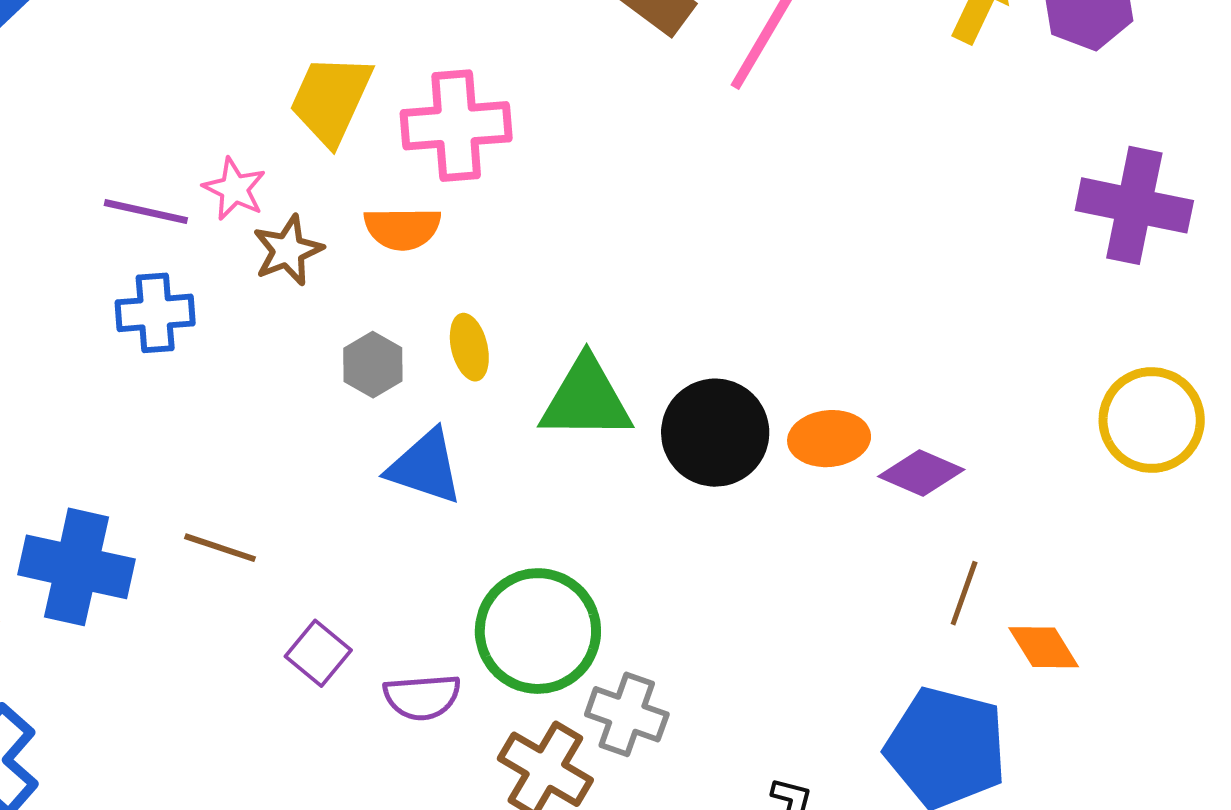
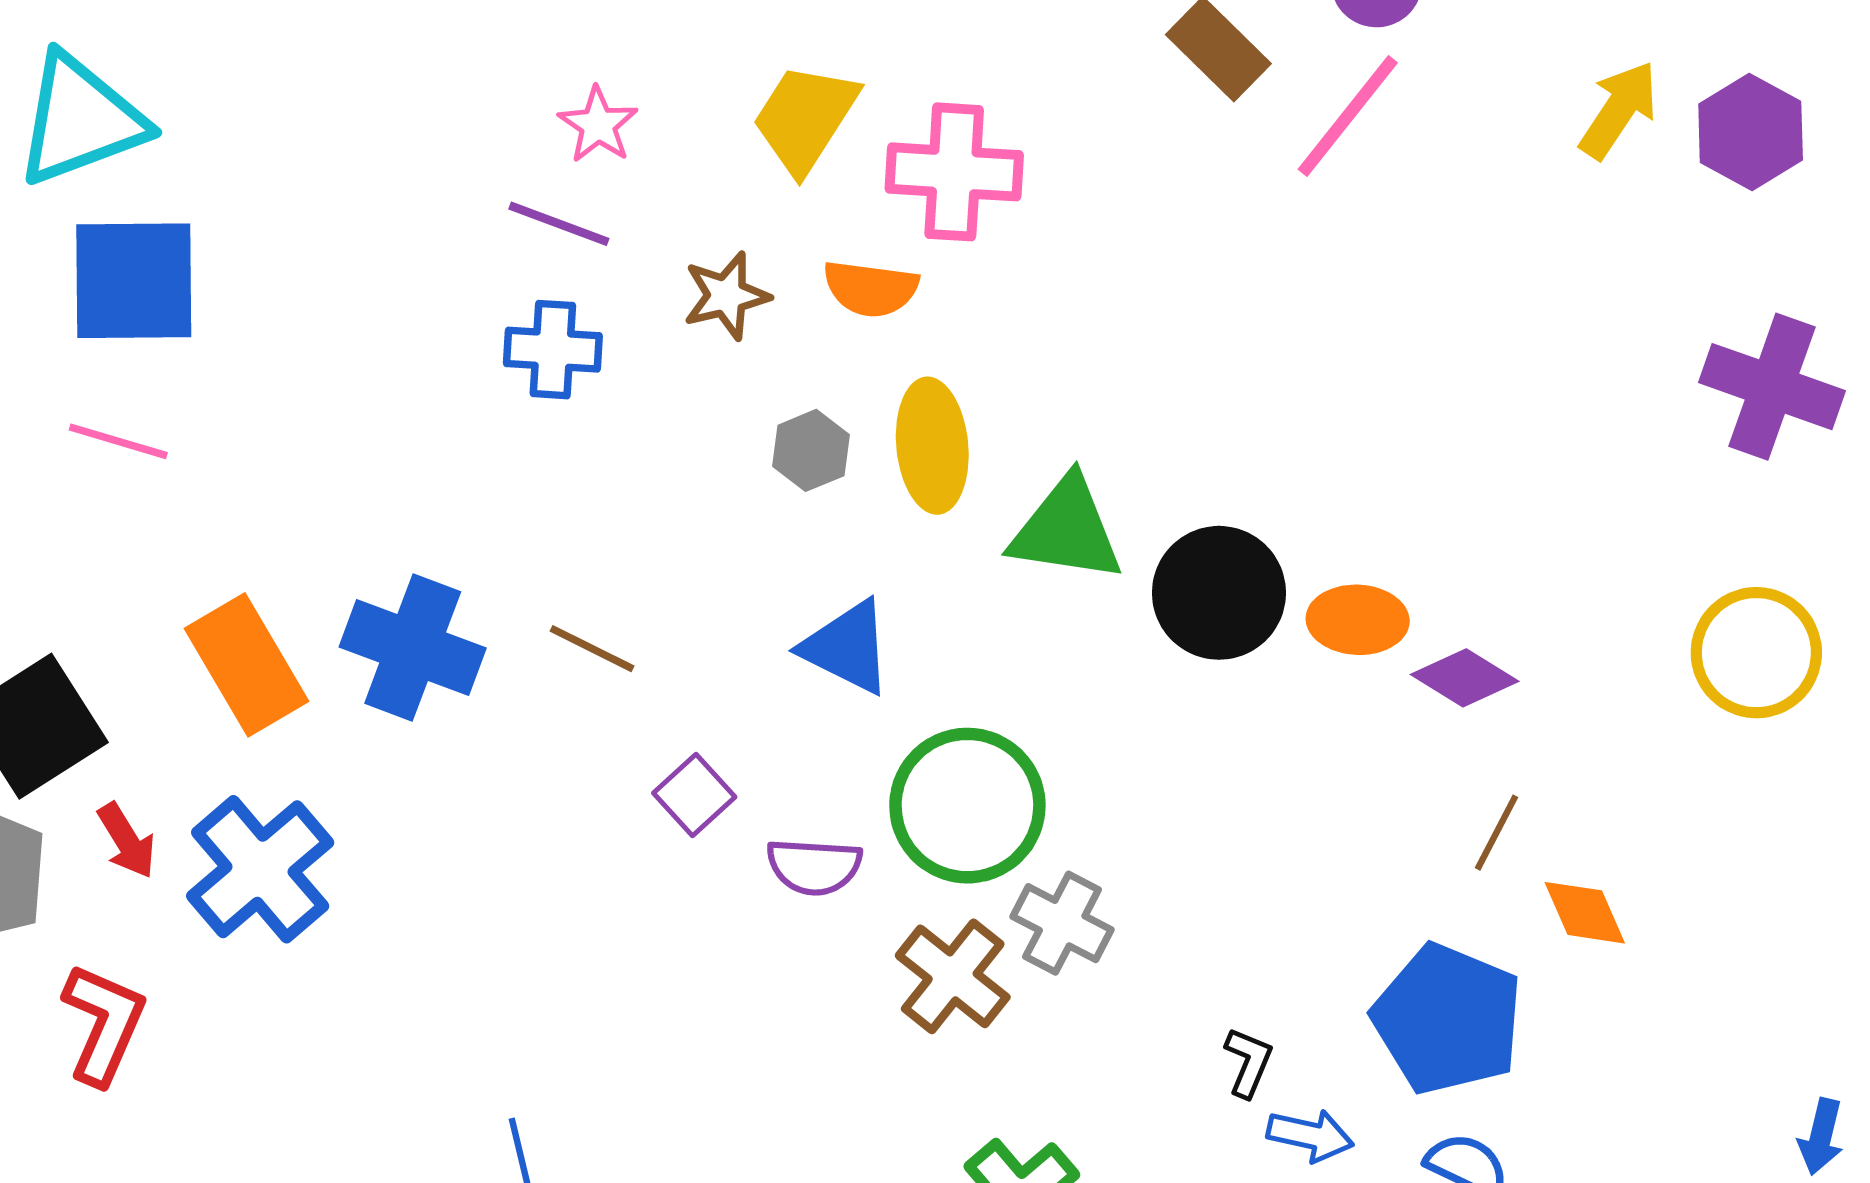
pink star: (234, 189) -> (598, 125), moved
yellow ellipse: (469, 347) -> (932, 446), size x1.6
blue triangle: (425, 467) -> (847, 647), moved

